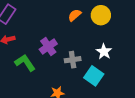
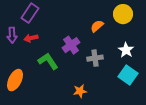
orange semicircle: (75, 15) -> (97, 26), moved
cyan square: (94, 76) -> (128, 75), moved

